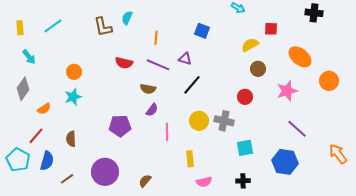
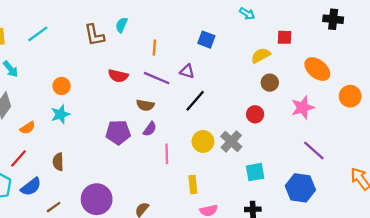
gray cross: (224, 121) -> (231, 141), turned 30
purple pentagon: (120, 126) -> (118, 132), moved
blue semicircle: (47, 161) -> (31, 187), turned 36

